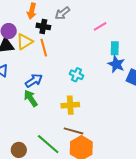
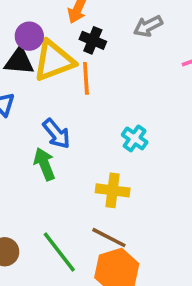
gray arrow: (62, 13) -> (148, 26), moved
yellow triangle: (25, 42) -> (54, 61), size x1.4
blue arrow: (34, 81) -> (56, 134), turned 72

